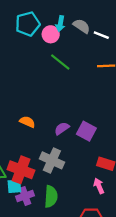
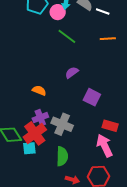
purple semicircle: (62, 128) -> (72, 73), moved
red cross: (21, 170) -> (35, 133), turned 35
pink arrow: (99, 186) -> (104, 146), size x1.6
purple cross: (25, 196) -> (40, 118), moved

